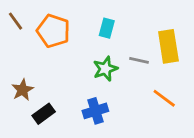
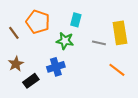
brown line: (15, 21) -> (14, 33), moved
green star: (105, 69) -> (65, 41), moved, turned 30
blue cross: (95, 111) -> (56, 67), moved

